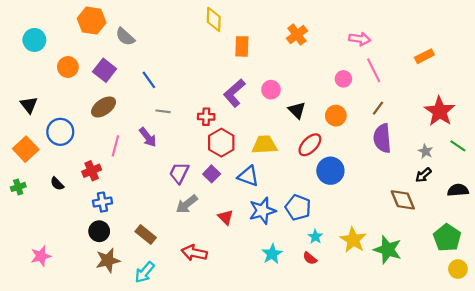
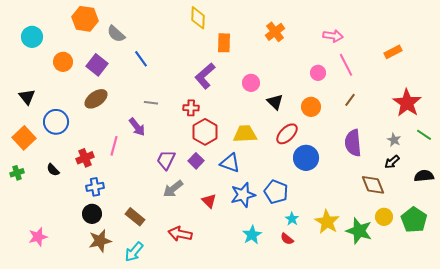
blue line: (149, 80) -> (141, 59), moved
purple L-shape: (234, 93) -> (205, 76), moved
purple semicircle: (382, 138) -> (353, 143), moved
pink line: (115, 146) -> (114, 146), moved
yellow circle: (458, 269) -> (384, 217), moved

